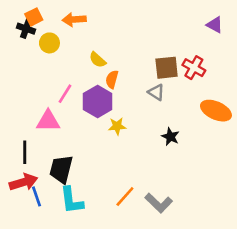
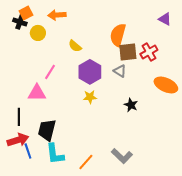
red cross: (194, 68) -> (149, 52), turned 30
orange semicircle: (112, 79) -> (118, 35), moved, size x1.6
purple hexagon: (98, 101) -> (90, 72), moved
orange line: (125, 196) -> (86, 162), moved

